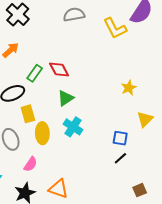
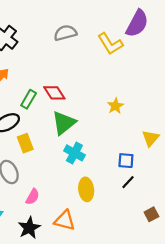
yellow star: (129, 88) -> (115, 106), moved
green triangle: (66, 98) -> (64, 123), size x1.4
yellow ellipse: (42, 133) -> (86, 189), moved

